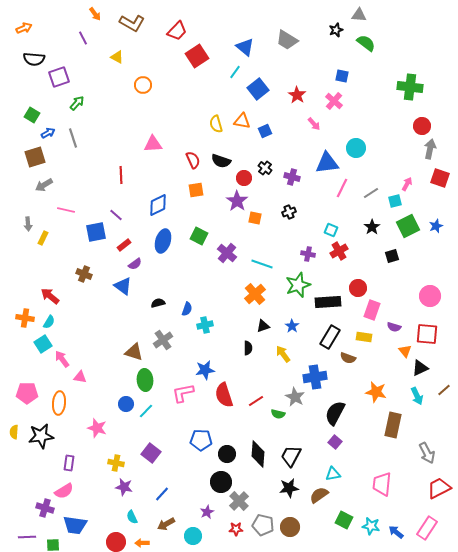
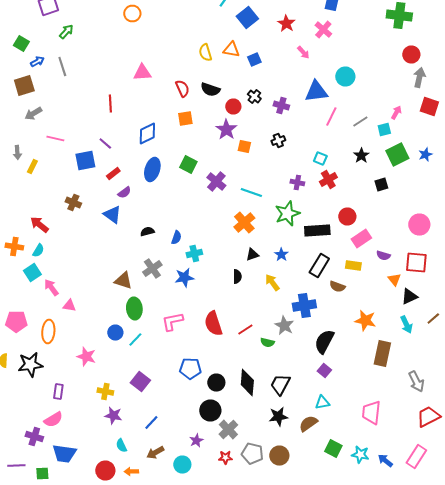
pink rectangle: (372, 310) -> (361, 238), turned 36
blue star: (205, 370) -> (184, 278), moved

